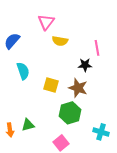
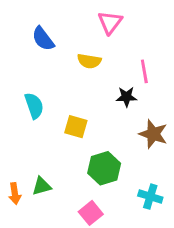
pink triangle: (46, 22) -> (110, 22), moved
blue semicircle: (12, 41) -> (43, 39), moved, turned -78
brown star: (78, 88) -> (153, 134), moved

